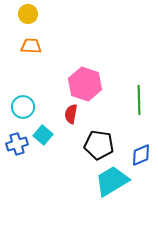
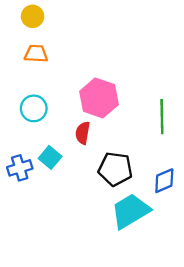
cyan circle: (23, 107) -> (34, 108), moved

